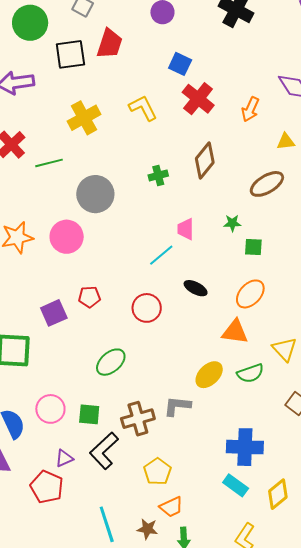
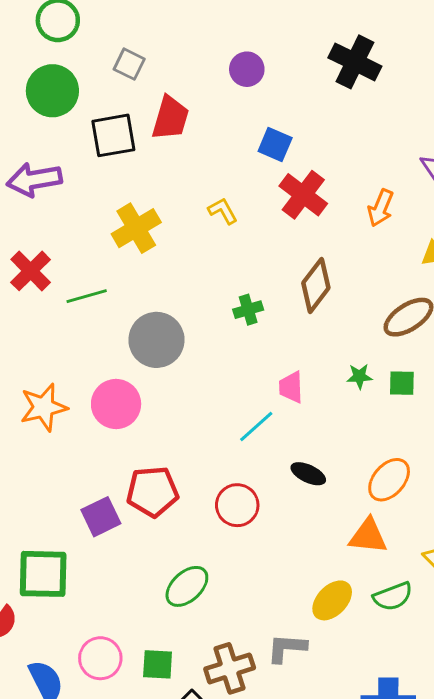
yellow L-shape: (143, 108) -> (223, 211), size x0.7
green square: (253, 247) -> (402, 383), moved
red pentagon: (89, 297) -> (152, 492), size x1.6

